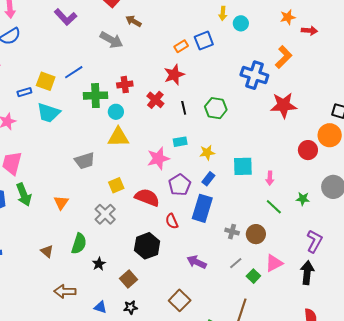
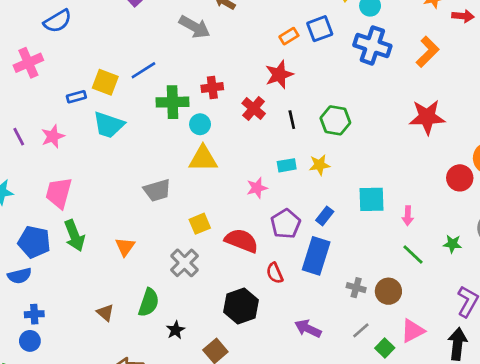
blue cross: (254, 75) -> (372, 45), moved
yellow star: (207, 153) -> (319, 165), moved
pink star: (158, 158) -> (257, 188), size x0.7

